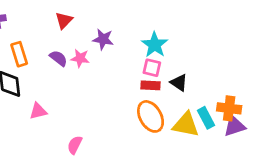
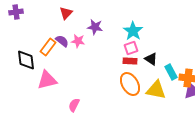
orange rectangle: (19, 54) -> (48, 47), moved, turned 54
pink square: (152, 68) -> (131, 48), turned -32
pink triangle: (38, 111) -> (47, 80), size x1.5
cyan rectangle: (206, 118) -> (171, 72), moved

